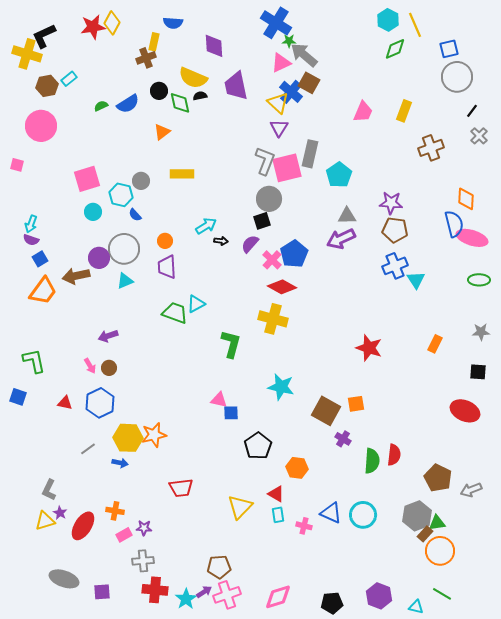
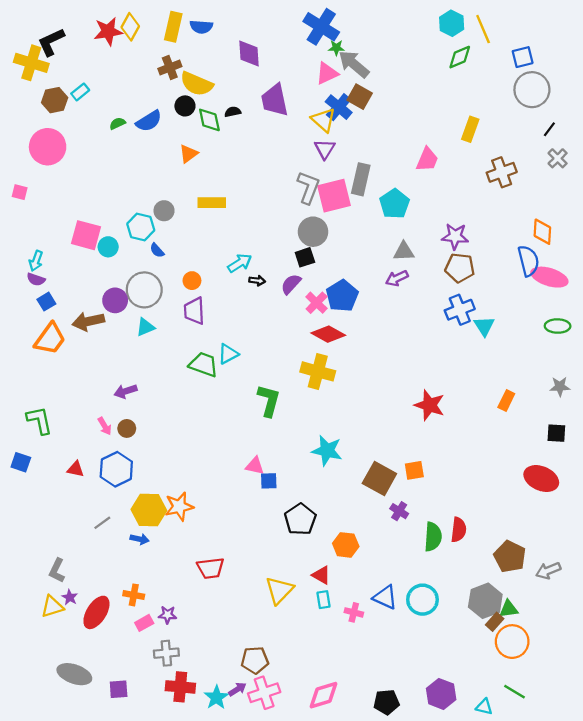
yellow rectangle: (154, 42) -> (173, 27), moved, size x1.4
yellow semicircle: (193, 78) -> (197, 84), moved
pink trapezoid: (363, 112) -> (427, 160), moved
pink square: (87, 179) -> (86, 235), moved, turned 32
purple arrow: (341, 239) -> (397, 278), size x0.7

